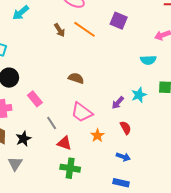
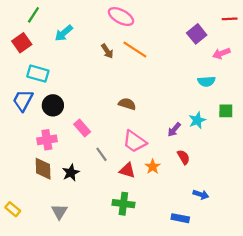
purple square: (119, 21) -> (197, 34), moved, turned 30
red triangle: (64, 143) -> (127, 170), moved
blue arrow: (123, 157) -> (201, 194), moved
gray triangle: (15, 164) -> (59, 212), moved

